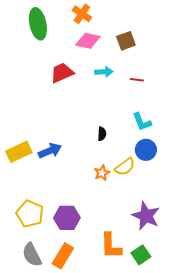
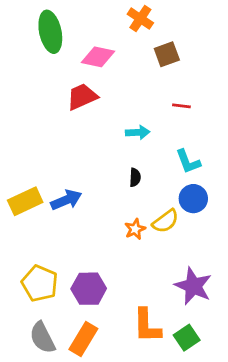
orange cross: (82, 14) -> (140, 19), moved
pink diamond: (88, 41) -> (98, 57), moved
cyan arrow: (104, 72) -> (138, 132), moved

